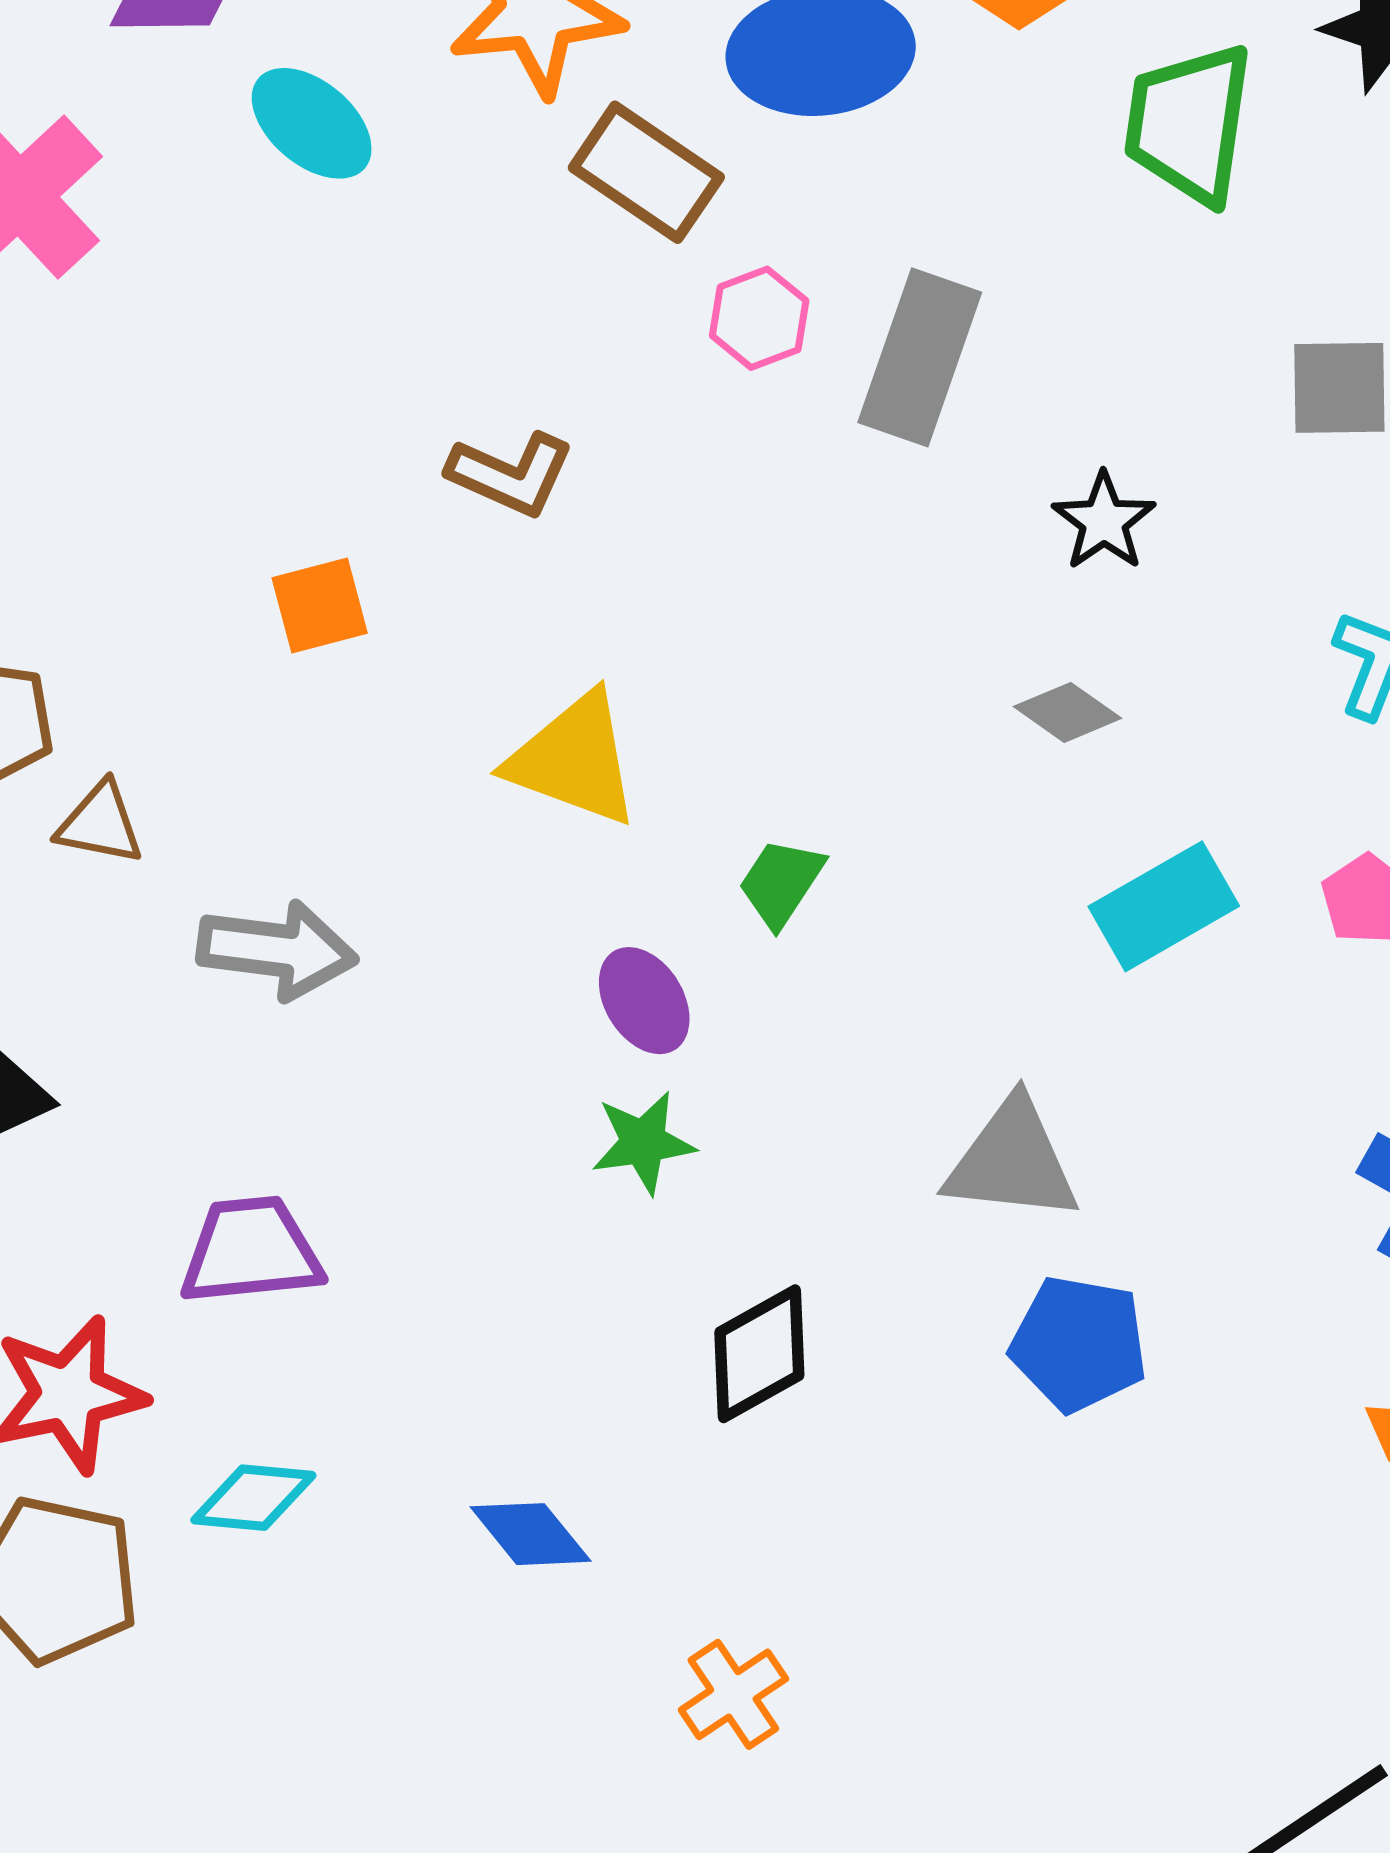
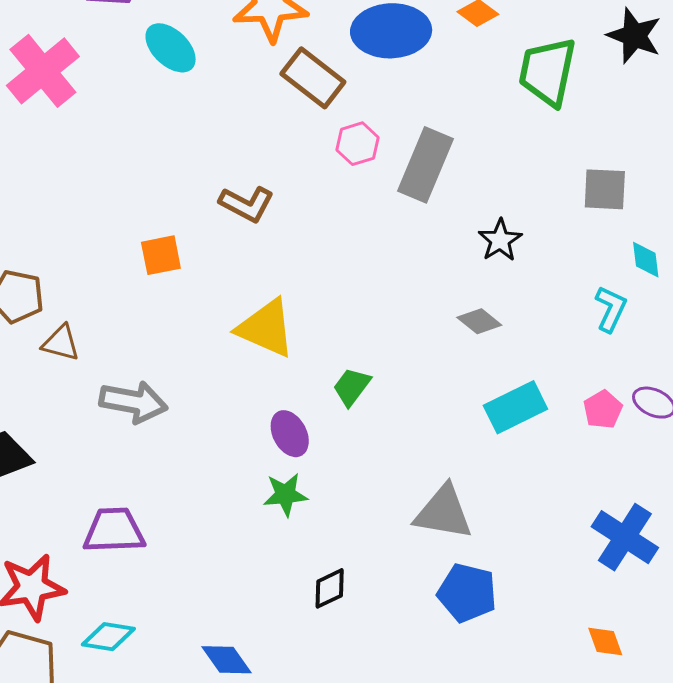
black diamond: (759, 1354) -> (330, 588), size x0.7

